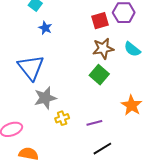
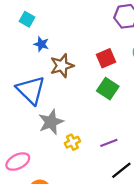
red square: (100, 21) -> (106, 58), moved
brown star: (103, 48) -> (62, 66), moved

